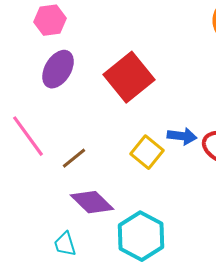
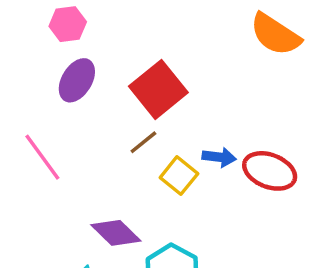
brown line: (74, 158) -> (143, 142), moved

